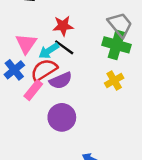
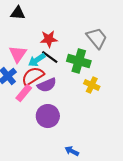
green cross: (116, 45) -> (79, 61), moved
yellow cross: (114, 81) -> (92, 85), turned -35

